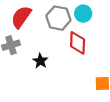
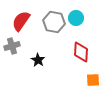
red diamond: (78, 43) -> (81, 52), moved

